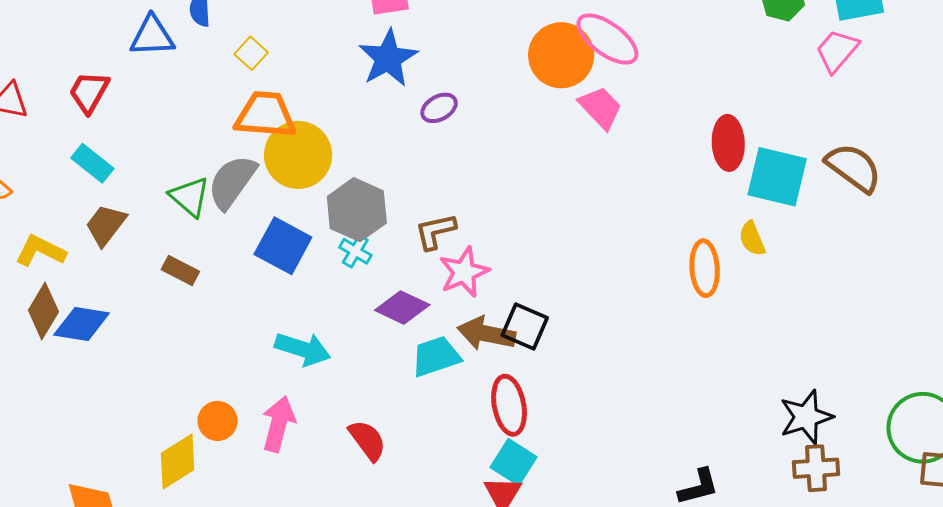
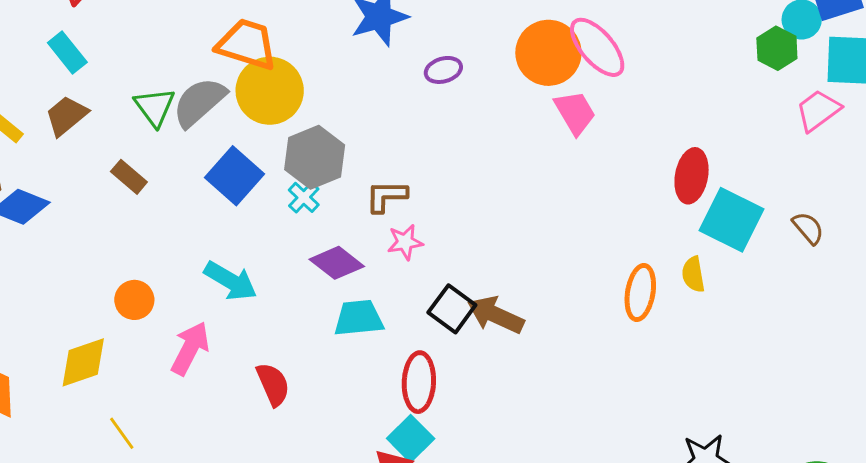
purple ellipse: (439, 108) -> (443, 70), moved
brown semicircle: (854, 168) -> (808, 228), size x0.6
pink star: (464, 272) -> (405, 242), size x0.7
brown arrow: (486, 334) -> (496, 315), moved
orange circle: (218, 421) -> (134, 300), moved

